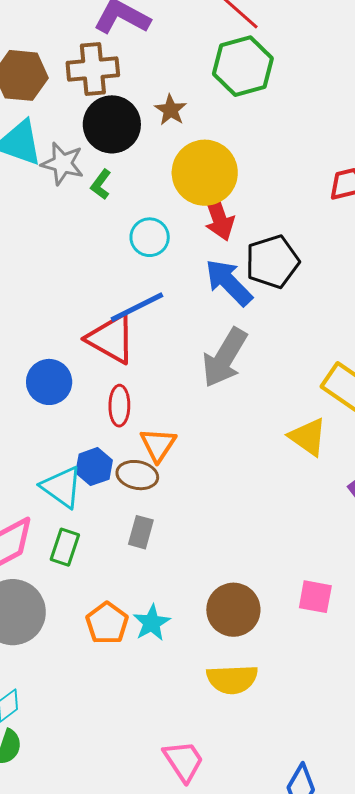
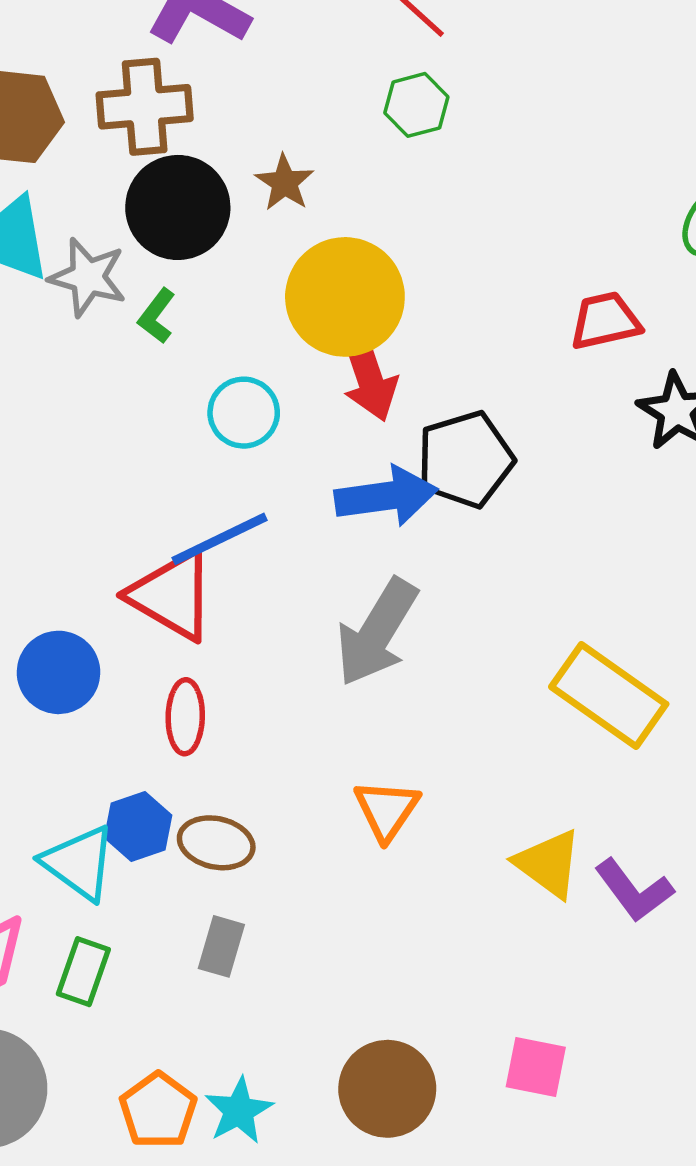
green hexagon: (243, 66) -> (416, 105), size x0.6
blue arrow: (229, 282) -> (386, 496), turned 126
yellow triangle: (308, 437) -> (548, 864), moved
orange triangle: (158, 445) -> (387, 810), moved

